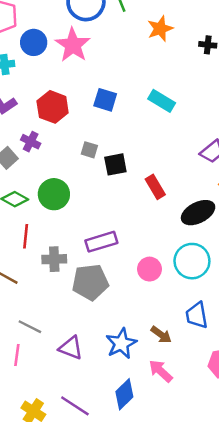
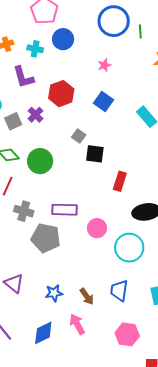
pink star: (73, 45) -> (104, 65), moved, size x0.5
red rectangle: (155, 187) -> (120, 181), turned 30
pink circle: (149, 269) -> (97, 228), moved
blue star: (121, 343) -> (54, 293), size x0.7

